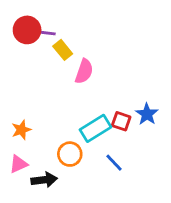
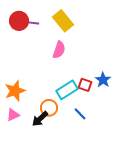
yellow rectangle: (63, 50) -> (63, 21), moved, size x1.5
orange star: (21, 130) -> (15, 91), size x1.5
black arrow: (44, 180) -> (40, 119), moved, turned 144

